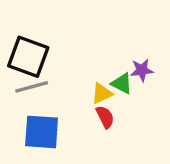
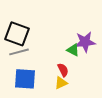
purple star: (142, 70) -> (85, 42), size x1.5
yellow triangle: (102, 94) -> (61, 83), moved

